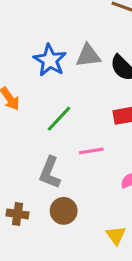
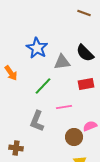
gray triangle: (88, 56) -> (62, 62), moved
brown circle: (64, 211) -> (74, 137), moved

